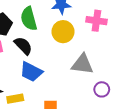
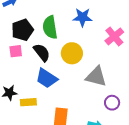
pink cross: (96, 21) -> (114, 36), turned 36
yellow circle: (63, 32) -> (72, 53), moved

